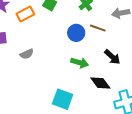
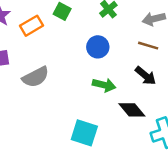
brown line: (98, 28) -> (148, 46), moved
gray semicircle: (27, 54) -> (36, 77), size x1.5

